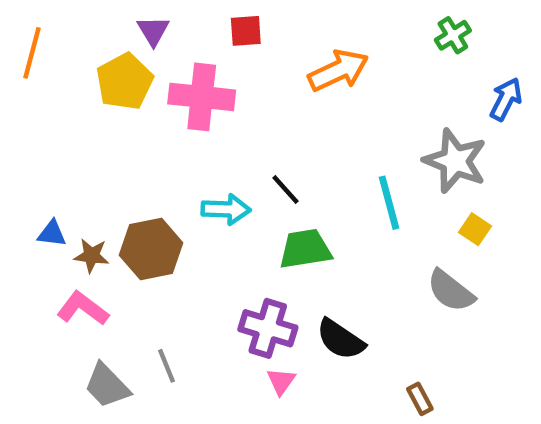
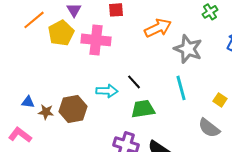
orange line: (32, 53) -> (34, 20), moved, turned 35
gray star: (455, 161) -> (188, 49), moved
pink L-shape: (83, 308) -> (20, 135), moved

